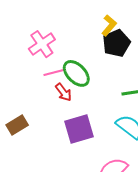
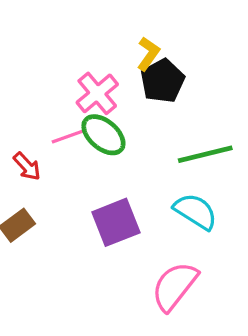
pink cross: (42, 44) -> (97, 93), moved
red arrow: (63, 92) -> (27, 166), moved

